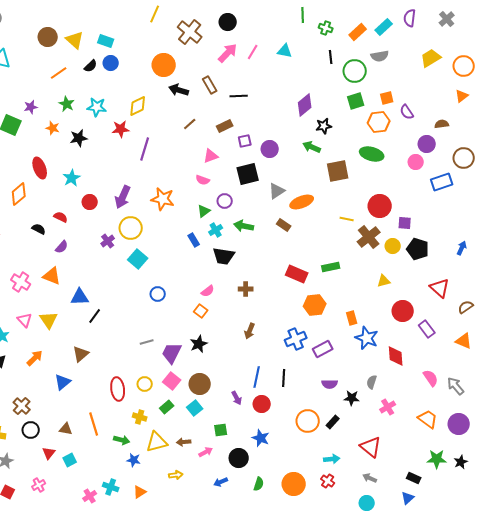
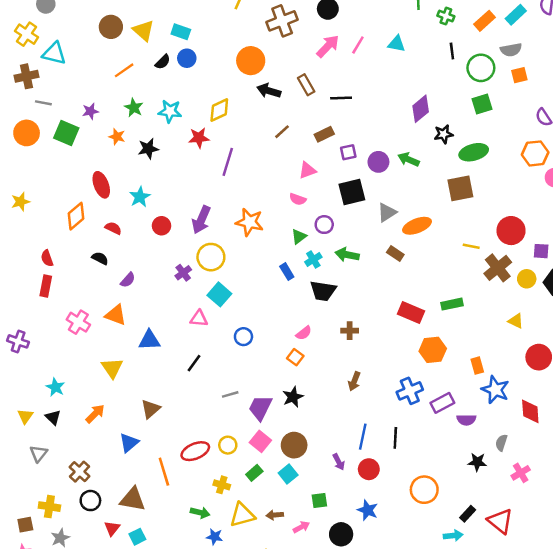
brown cross: (190, 32) -> (282, 21), turned 30
orange square: (387, 98) -> (519, 75), moved
orange hexagon: (379, 122) -> (535, 153), moved
green arrow: (312, 147) -> (409, 159), moved
green ellipse: (372, 154) -> (474, 152), moved, turned -30
red semicircle: (61, 217) -> (113, 228), moved
yellow triangle: (384, 281) -> (516, 321), turned 40
black line: (95, 316) -> (194, 363), moved
pink triangle: (25, 320) -> (199, 319), moved, turned -42
purple semicircle: (330, 384) -> (466, 420), moved
red ellipse: (118, 389) -> (195, 451), turned 75
black rectangle: (333, 422) -> (468, 514), moved
orange line: (94, 424) -> (164, 472), moved
brown triangle: (66, 429) -> (133, 499), size x1.6

